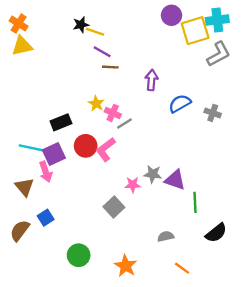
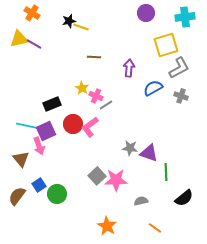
orange cross: (19, 24) -> (32, 13), moved
yellow square: (195, 31) -> (166, 45), moved
purple line: (102, 52) -> (34, 44), moved
gray L-shape: (219, 54) -> (179, 68), moved
pink star: (133, 185) -> (116, 180), moved, size x1.6
green circle: (79, 255) -> (57, 194), moved

